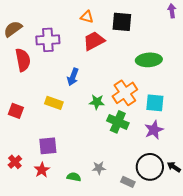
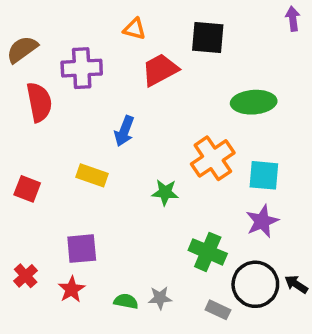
orange triangle: (87, 17) -> (134, 29), moved
green star: (97, 102) -> (165, 192), moved
green cross: (118, 122) -> (208, 252), moved
gray star: (99, 168) -> (160, 298), moved

